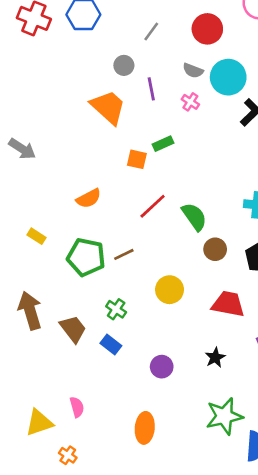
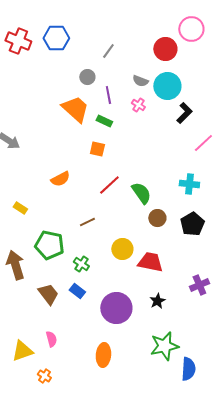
red circle: (207, 29) -> (165, 49), moved
green rectangle: (163, 144) -> (104, 121), moved, turned 49
green pentagon: (86, 257) -> (49, 245), moved
red trapezoid: (228, 304) -> (150, 262), moved
brown trapezoid: (73, 329) -> (48, 294), moved
purple circle: (162, 367) -> (116, 308), size x1.8

